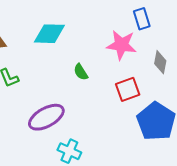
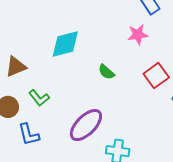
pink star: (121, 45) -> (138, 35), size x0.7

